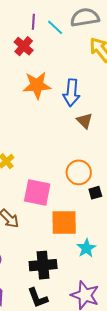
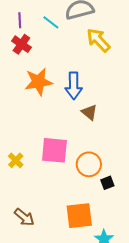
purple line: (33, 22) -> (20, 20), moved
pink square: (37, 192) -> (54, 150), moved

